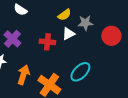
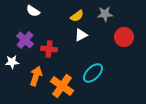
gray star: (85, 23) -> (105, 14), moved
red cross: (47, 42) -> (49, 49), moved

